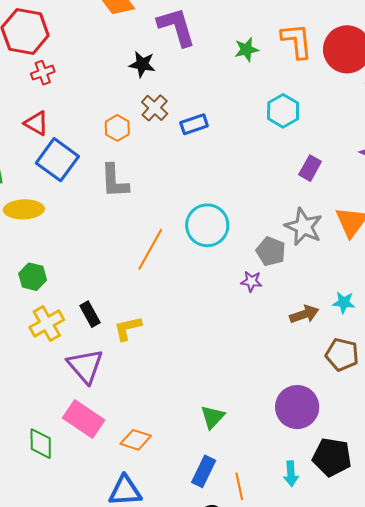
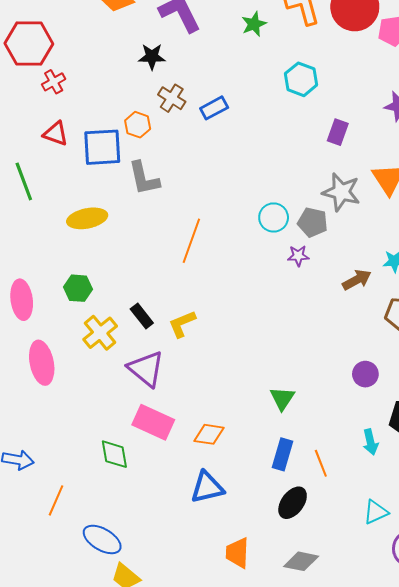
blue square: (57, 160) -> (102, 147), moved, turned -30
yellow ellipse: (24, 209) -> (87, 218), moved
cyan circle: (207, 225) -> (274, 217), moved, size x0.7
purple circle: (297, 407) -> (365, 374), size x0.6

